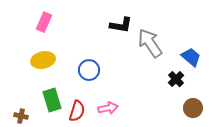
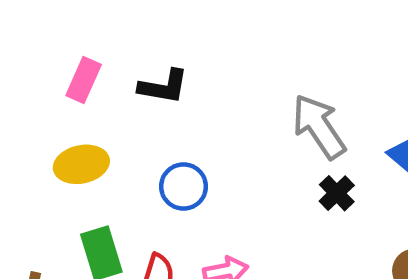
black L-shape: (121, 25) -> (164, 87), moved
black cross: (176, 79) -> (337, 193), moved

